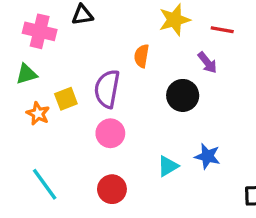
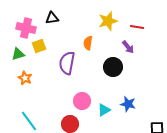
yellow square: (66, 99) -> (39, 46), moved
pink circle: (110, 133) -> (82, 101), moved

